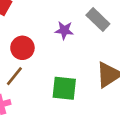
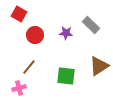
red circle: (22, 48) -> (35, 35), moved

